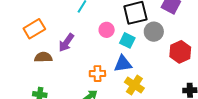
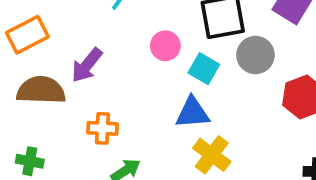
brown semicircle: (43, 57) -> (41, 90), size x1.4
orange cross: (97, 74) -> (102, 128), moved

